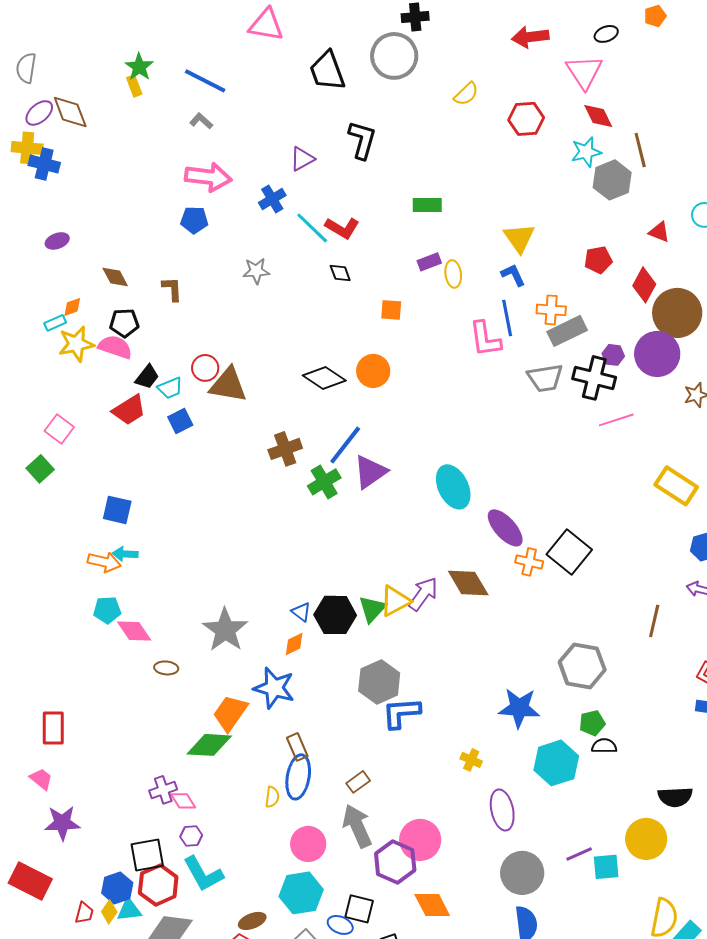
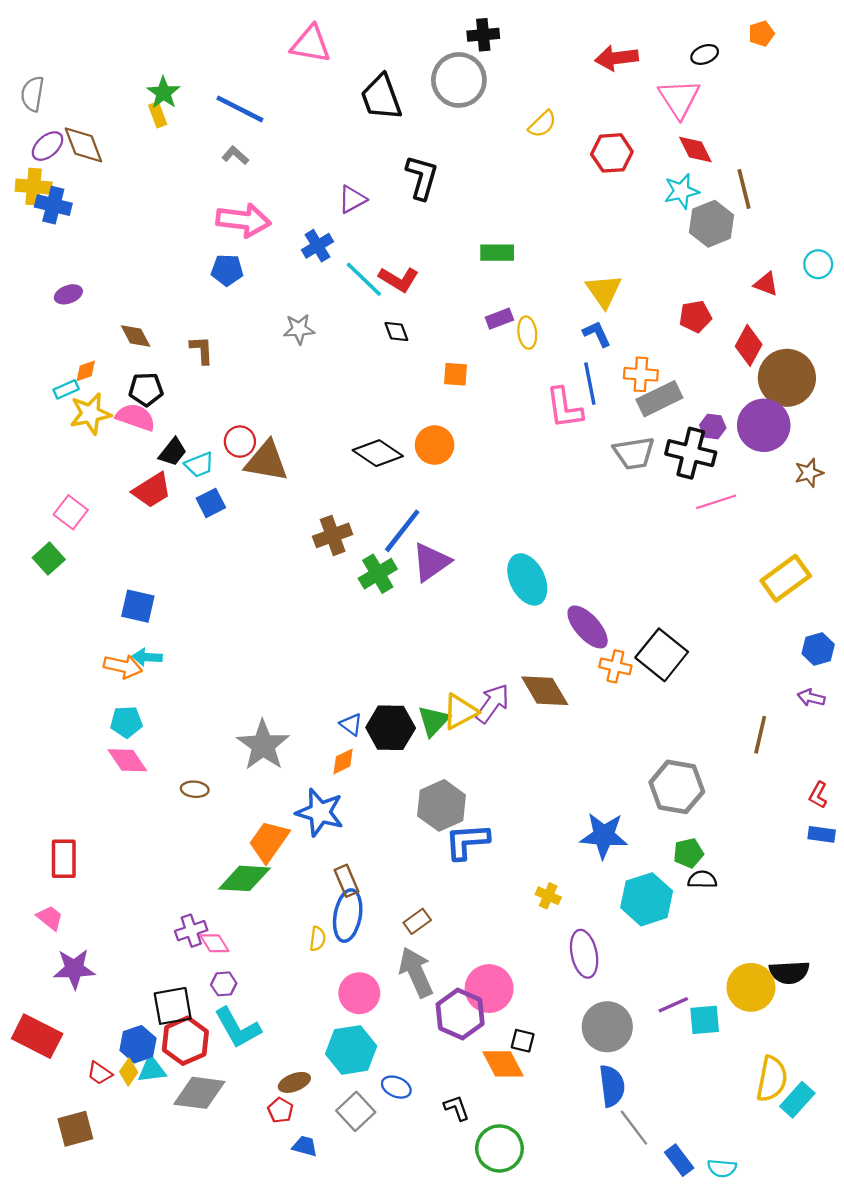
yellow rectangle: (676, 486) -> (786, 578), turned -69
pink diamond: (134, 631) -> (127, 760), moved
black semicircle: (675, 797) -> (789, 972), moved
black square: (359, 909) -> (523, 1041), moved, size x0.7
red trapezoid: (84, 913) -> (100, 1073), turned 110

